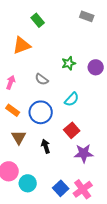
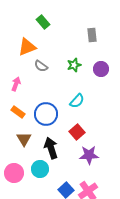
gray rectangle: (87, 16) -> (92, 35), moved, turned 64
gray semicircle: (42, 79) -> (41, 66), moved
black arrow: (46, 146) -> (51, 148), size x1.5
cyan circle: (28, 183) -> (40, 169), moved

